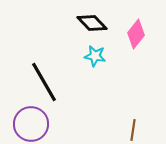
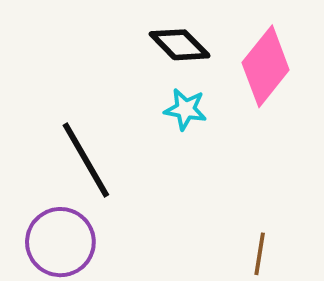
pink diamond: (136, 34) -> (266, 66), size x1.4

